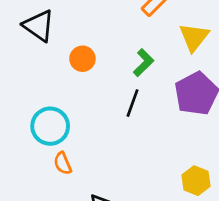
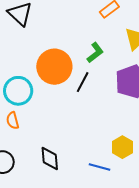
orange circle: (82, 59) -> (54, 67), moved, size x1.8
orange semicircle: (63, 163) -> (13, 121), moved

